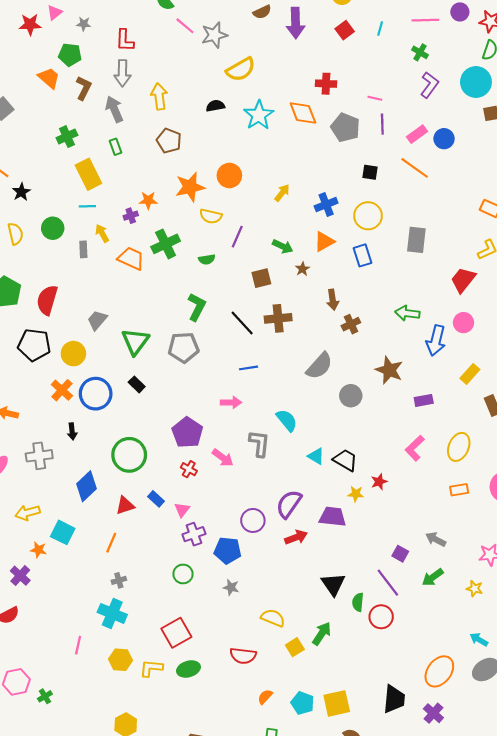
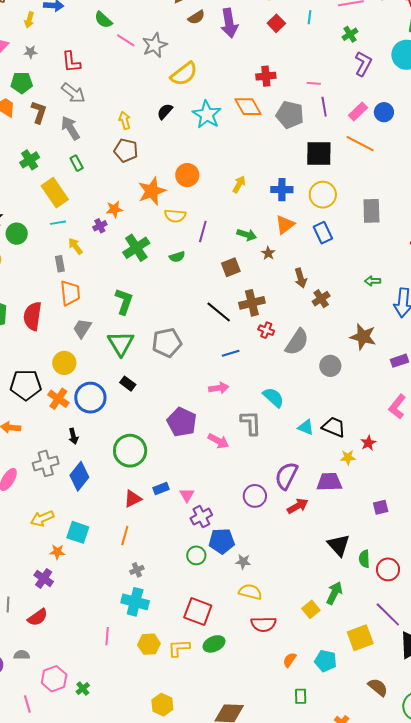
green cross: (420, 52) -> (350, 34), turned 35
gray arrow: (122, 73) -> (73, 93), turned -45
yellow arrow: (159, 96) -> (125, 120), moved, size x0.7
black semicircle: (215, 106) -> (165, 111), turned -30
black square: (370, 172) -> (319, 153), size x1.8
blue cross: (326, 204) -> (282, 190), turned 30
green circle: (53, 228) -> (17, 234), moved
orange trapezoid: (131, 258) -> (70, 293), moved, turned 68
green L-shape: (197, 307) -> (124, 301), moved
green arrow: (407, 313) -> (373, 281), size x0.7
black pentagon: (34, 345) -> (26, 385), moved
red cross: (189, 469) -> (266, 330), moved
blue diamond: (86, 486) -> (79, 476), moved
blue rectangle: (156, 499) -> (161, 488), turned -56
blue pentagon: (228, 550) -> (222, 541), moved
purple square: (400, 554) -> (381, 507), moved, turned -35
purple line: (388, 583) -> (388, 614), moved
yellow semicircle: (273, 618) -> (250, 592), moved
red square: (176, 633) -> (198, 611), turned -32
yellow square: (337, 703) -> (360, 638), moved

